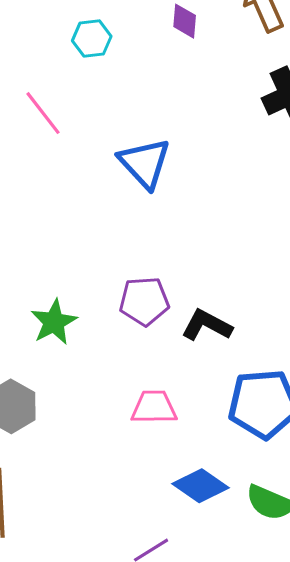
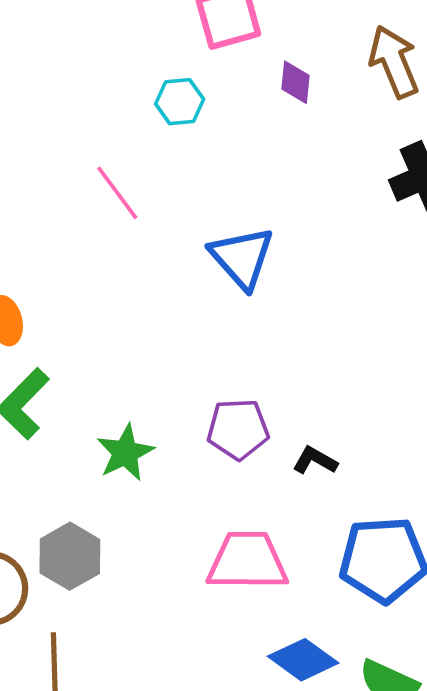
black L-shape: (207, 325) -> (315, 461), size x0.7
pink trapezoid: (154, 407) -> (247, 561), size x1.4

